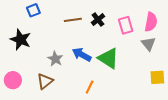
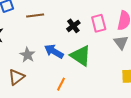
brown line: (73, 20) -> (35, 15), moved
black cross: (98, 20) -> (73, 26), moved

